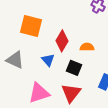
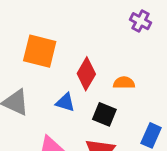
blue triangle: (48, 60) -> (65, 102), turned -32

